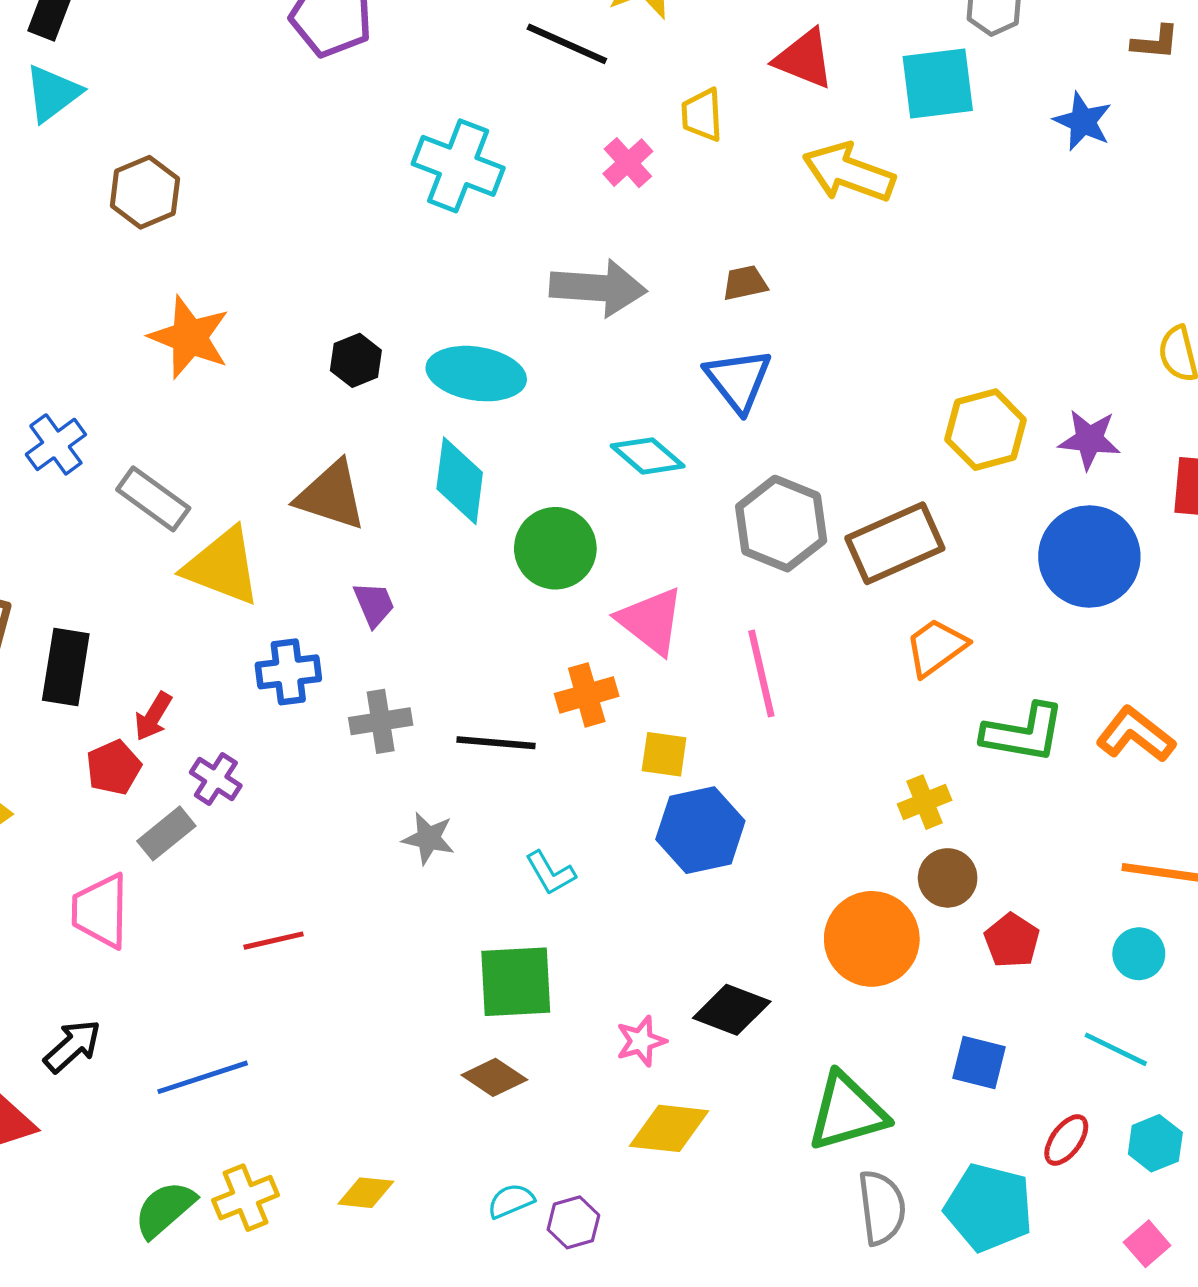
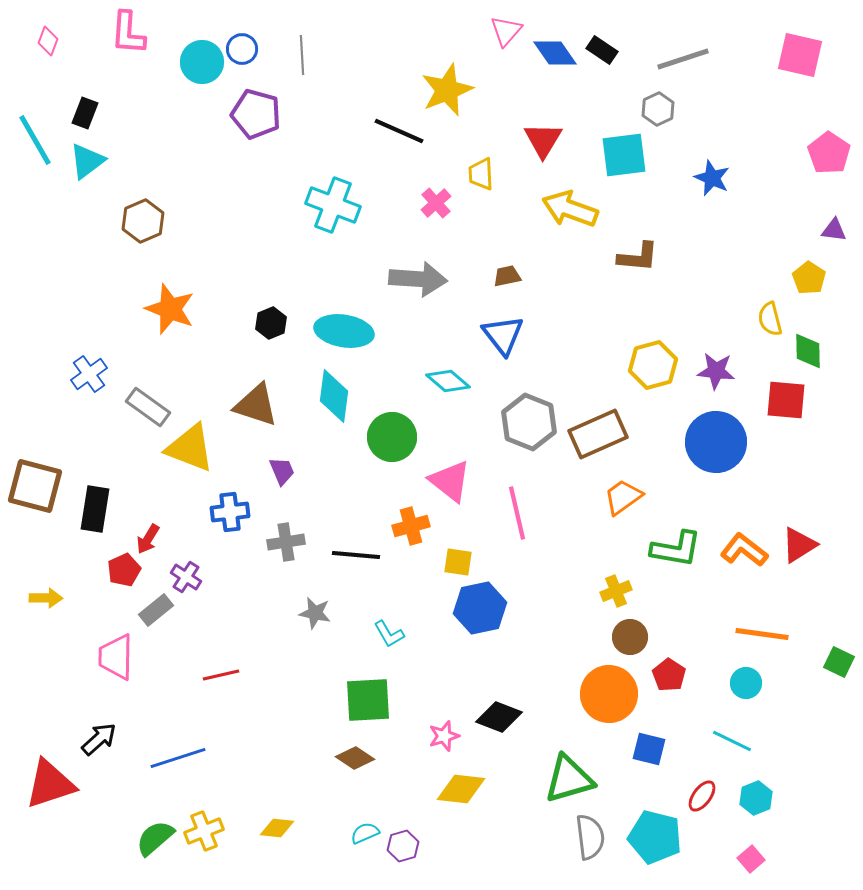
brown L-shape: (1155, 42) -> (638, 257), moved, size x1.4
red triangle: (804, 59) -> (543, 140), turned 39
orange circle: (872, 939) -> (609, 694), moved

